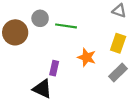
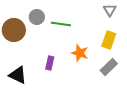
gray triangle: (119, 11) -> (110, 10), turned 40
black triangle: (42, 89) -> (18, 75), moved

